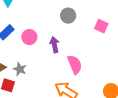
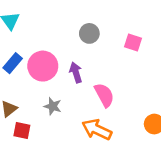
pink circle: (29, 37) -> (43, 66), size x1.5
gray star: (20, 69) -> (53, 106), moved

